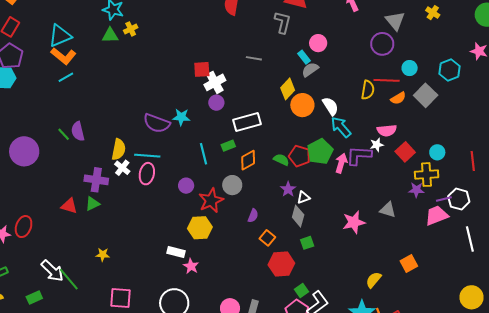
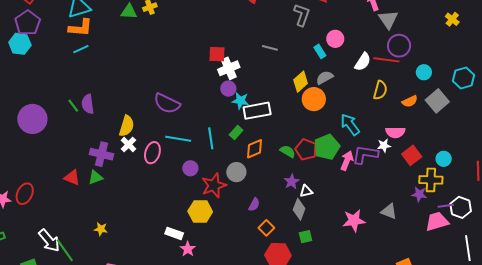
gray triangle: (395, 21) -> (388, 19), moved
orange L-shape: (63, 56) -> (80, 28), turned -40
gray semicircle: (310, 70) -> (325, 78), moved
red line: (387, 80) -> (386, 60), moved
white semicircle: (330, 106) -> (363, 62), moved, turned 60
cyan star: (181, 117) -> (240, 101), moved
green rectangle: (228, 146) -> (236, 132), turned -32
cyan line: (147, 156) -> (178, 139), moved

